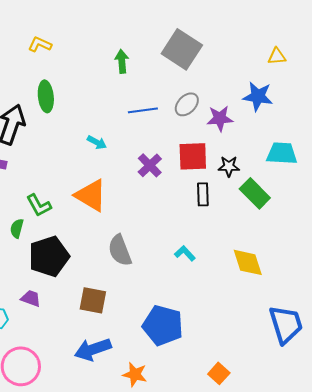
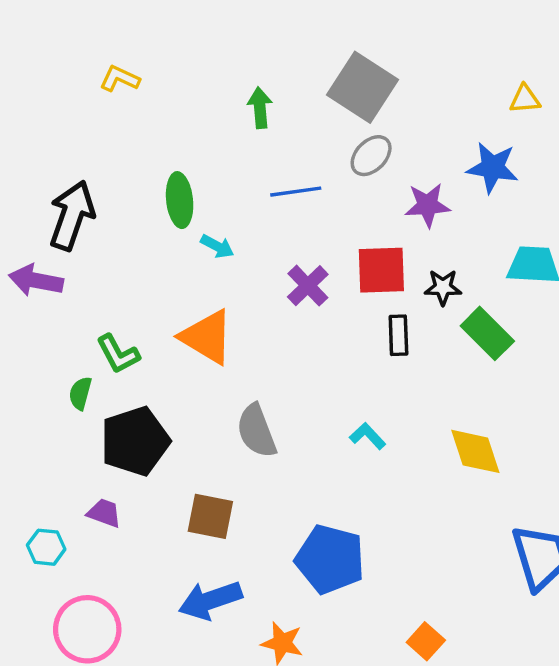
green ellipse: (46, 96) -> (180, 200), moved
gray ellipse: (187, 104) -> (371, 156), moved

